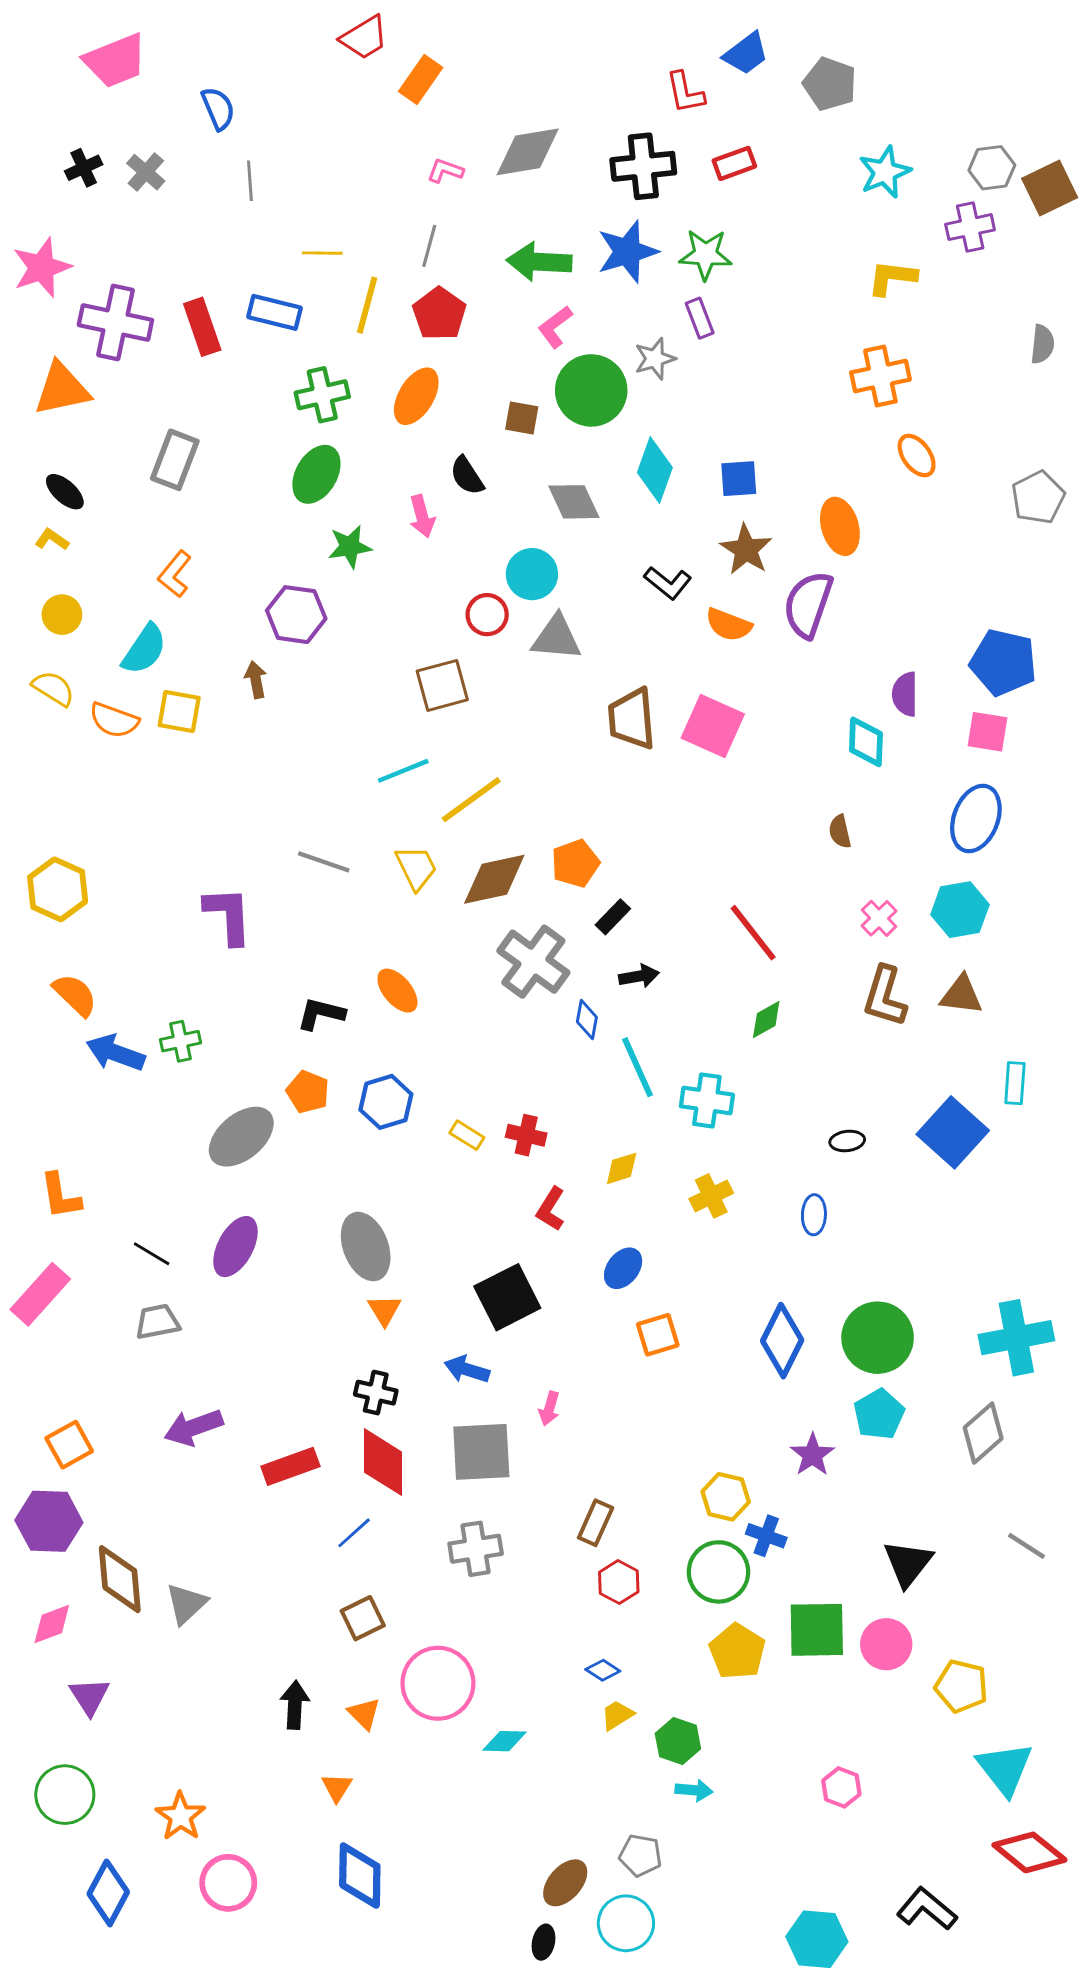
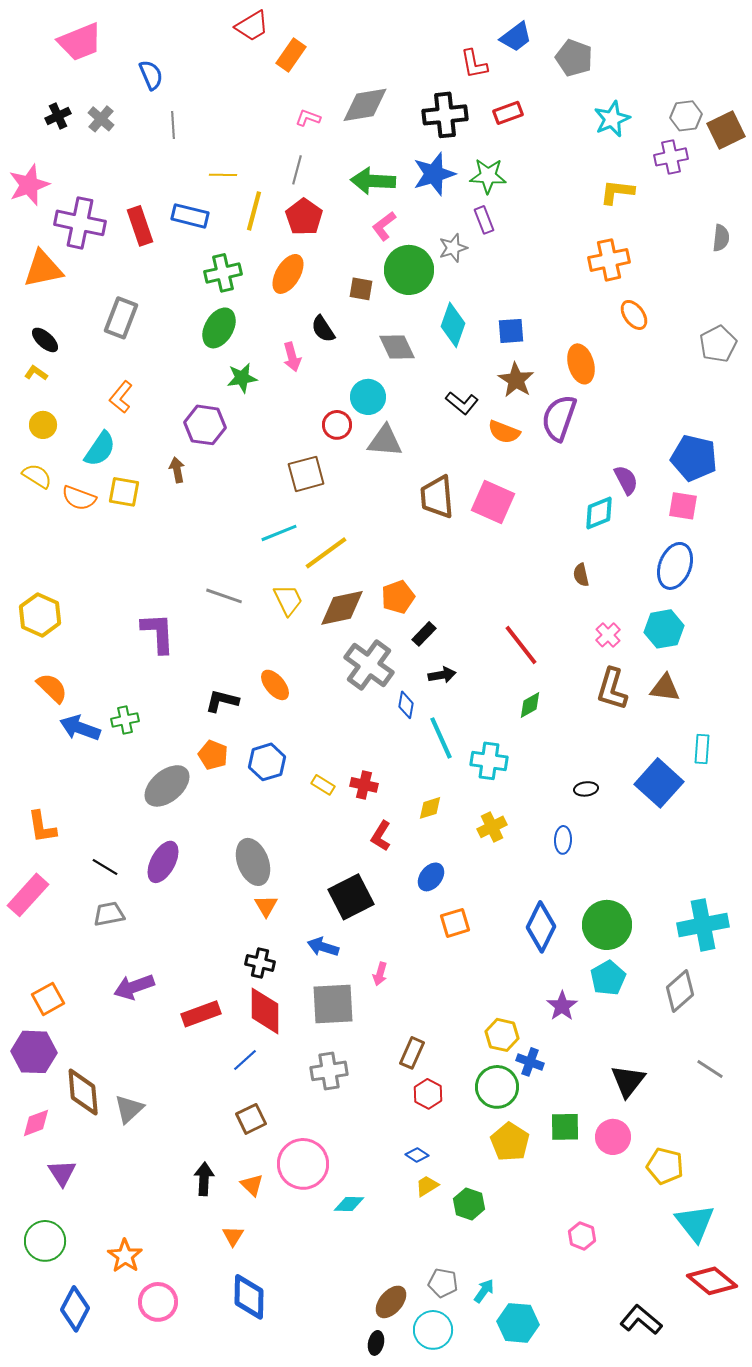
purple semicircle: (905, 694) -> (626, 480), turned 152
cyan diamond: (866, 742) -> (599, 513), turned 66
green square: (817, 1630) -> (565, 1127), size x0.7
cyan arrow: (694, 1790) -> (484, 1291), moved, turned -60
cyan hexagon: (817, 1939) -> (518, 1323), moved

